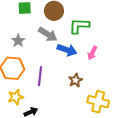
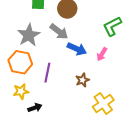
green L-shape: (79, 26) -> (112, 26), moved, turned -35
gray star: (18, 41) -> (29, 35), size x1.6
yellow cross: (98, 102) -> (103, 103), turned 35

